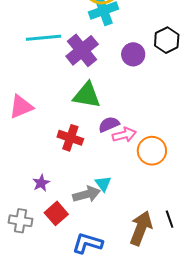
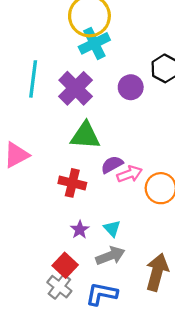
cyan line: (44, 38) -> (33, 79), turned -72
purple star: (41, 183) -> (80, 230), moved
gray arrow: (87, 194) -> (110, 256), moved
gray cross: (21, 221) -> (59, 287), moved, turned 35

